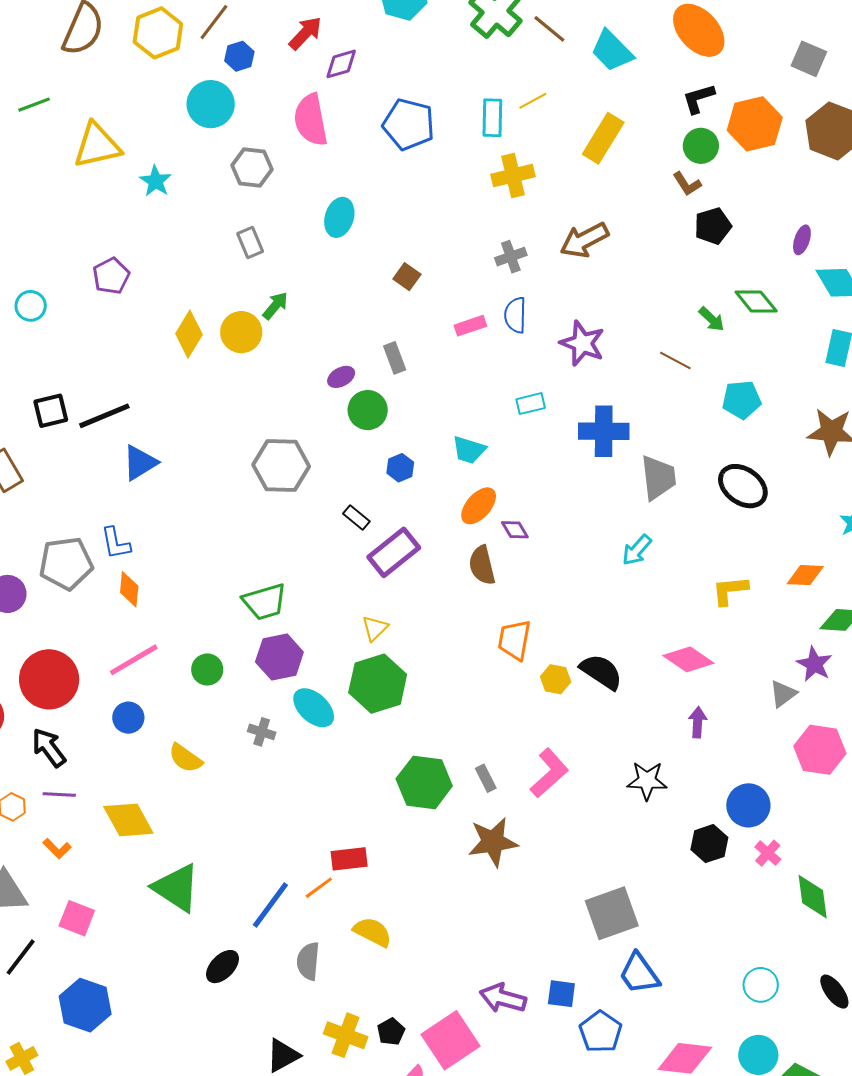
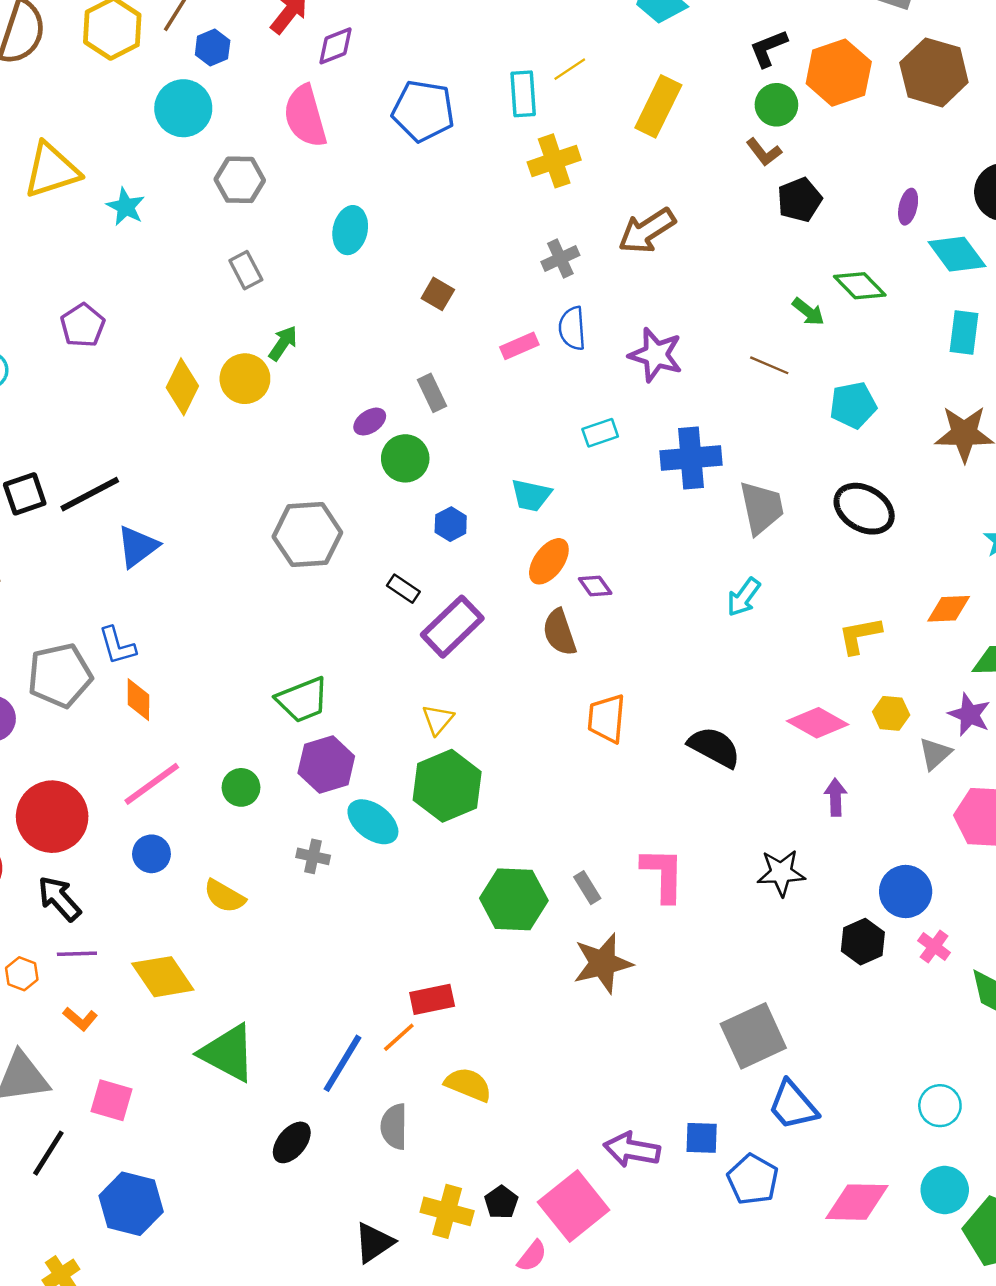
yellow hexagon: (556, 679) -> (891, 713), moved
pink L-shape: (549, 773) -> (663, 874), turned -42

